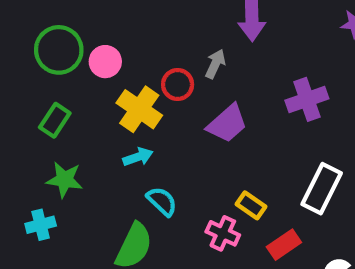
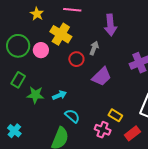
yellow cross: (139, 109) -> (61, 34), moved
green star: (65, 180) -> (35, 95), moved
cyan cross: (41, 225) -> (14, 131), turned -32

